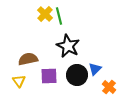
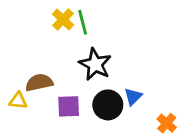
yellow triangle: (19, 81) -> (18, 101), moved, turned -48
orange cross: (109, 87) -> (167, 123), moved

